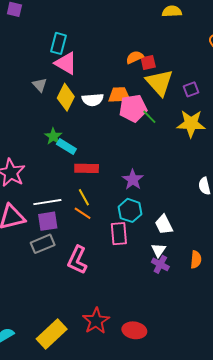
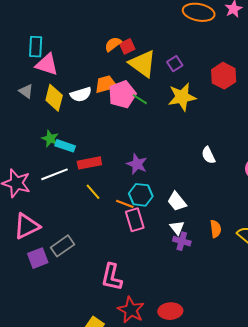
white line: (47, 202) -> (55, 174), moved
orange line: (83, 213) -> (125, 204), moved
purple square: (48, 221) -> (38, 258), moved
pink L-shape: (77, 260) -> (112, 277), moved

